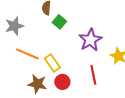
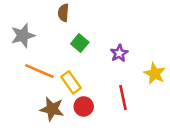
green square: (59, 22) -> (80, 43), moved
purple star: (90, 40) -> (119, 53), size x0.6

